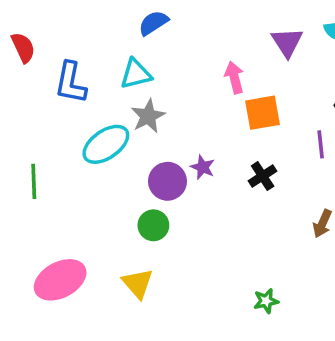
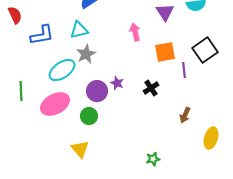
blue L-shape: (71, 83) -> (42, 35), turned -110
orange square: (263, 113) -> (165, 52), moved
pink ellipse: (60, 280) -> (55, 104), moved

